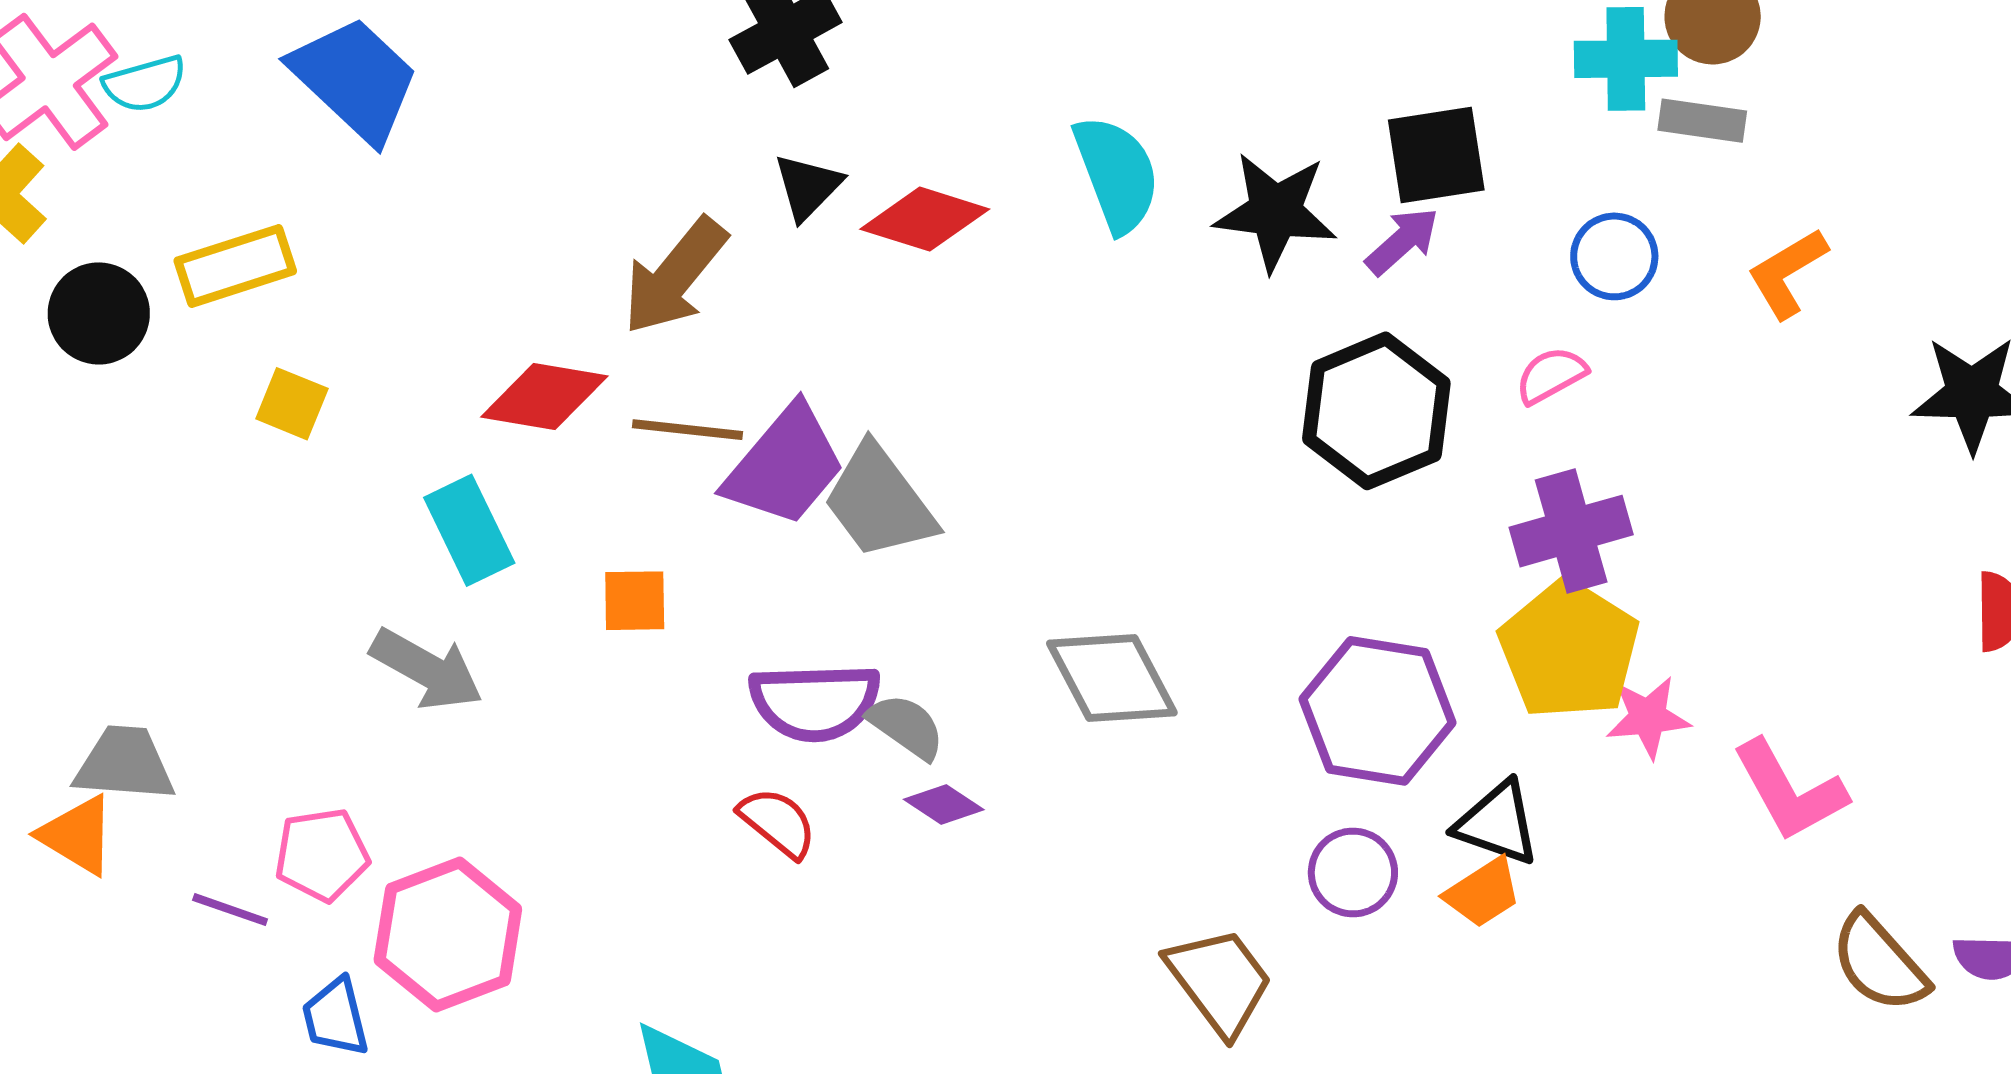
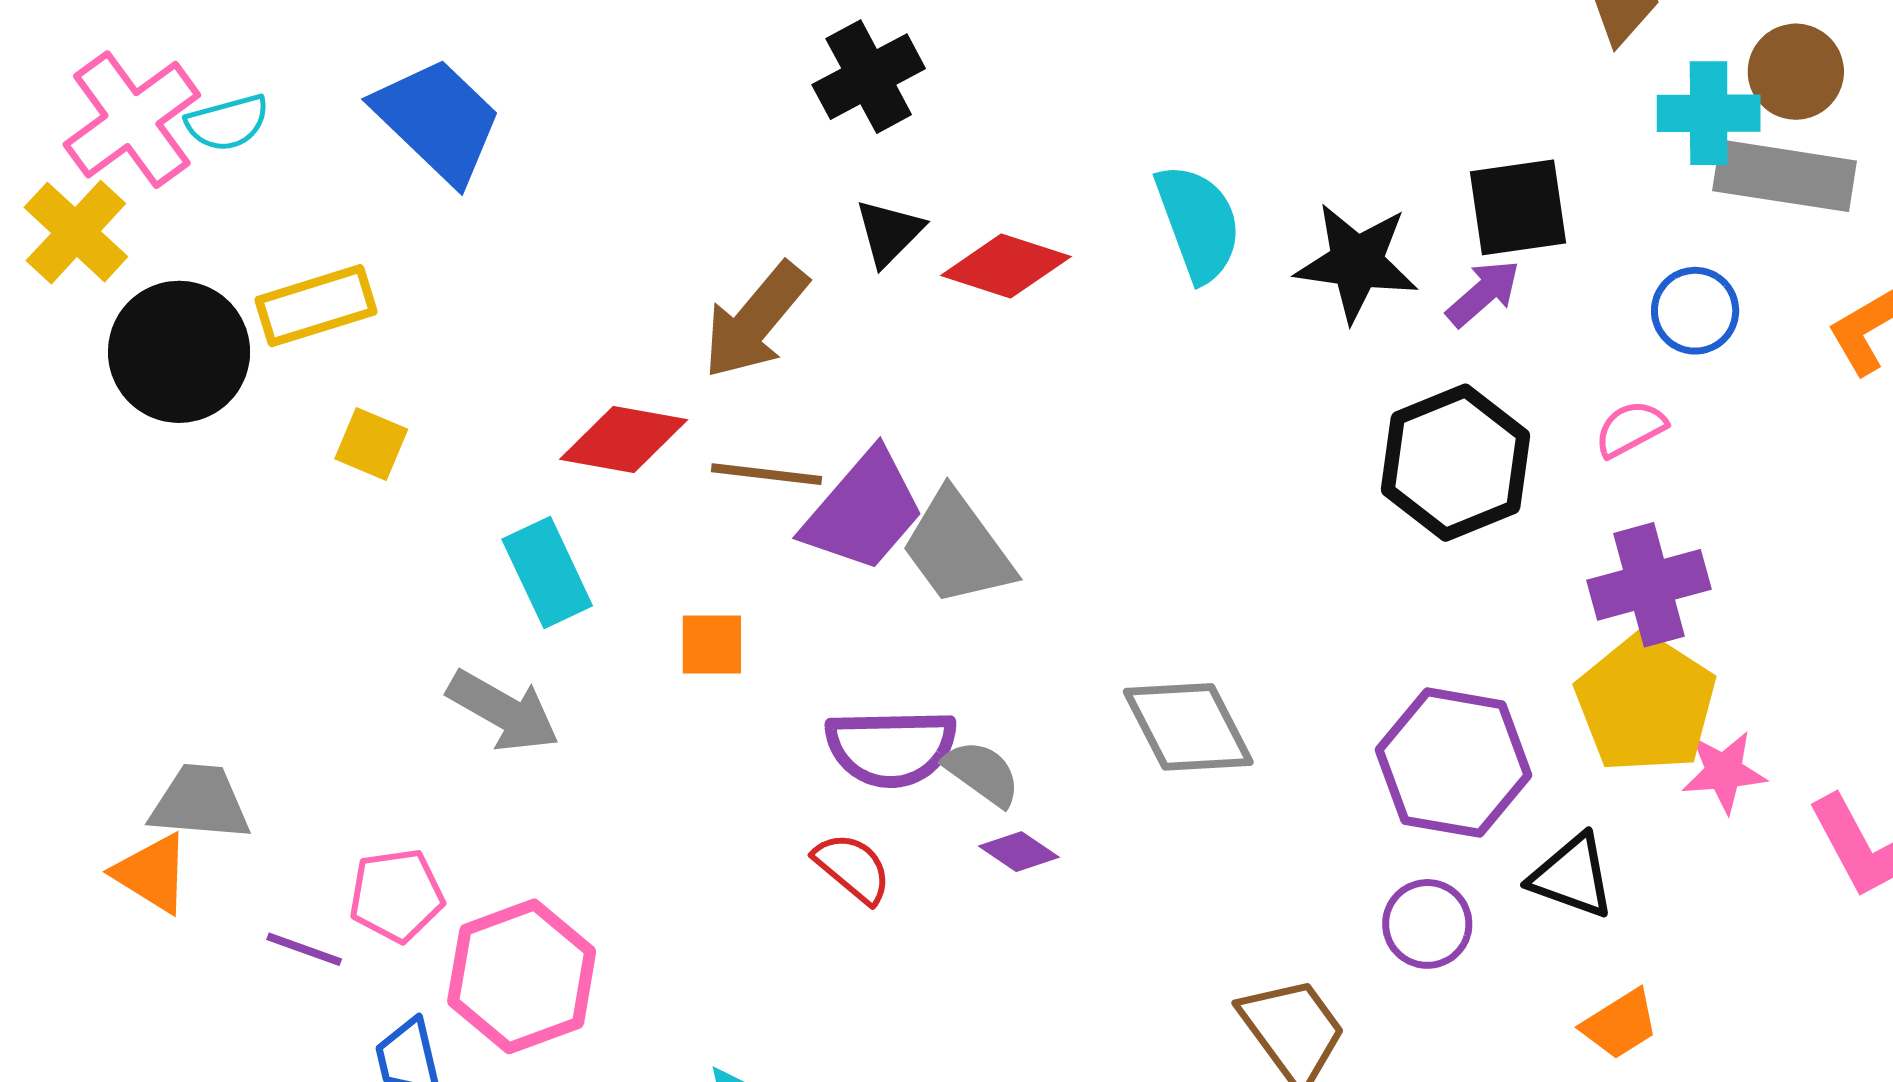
gray rectangle: (1702, 121) -> (1784, 176), size x1.6
black circle: (99, 313) -> (179, 352), size x1.4
orange trapezoid: (1483, 893) -> (1620, 1024), moved

